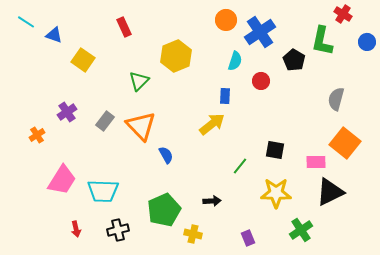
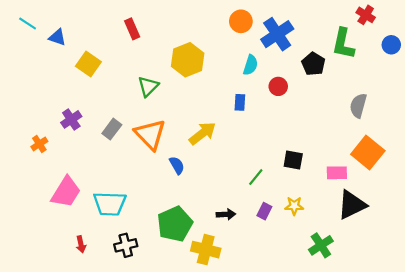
yellow arrow: (212, 124) -> (202, 133), moved
yellow star: (276, 193) -> (294, 206), size x0.6
yellow cross: (193, 234) -> (206, 250), size x1.5
purple rectangle: (248, 238) -> (264, 211), moved, turned 49

